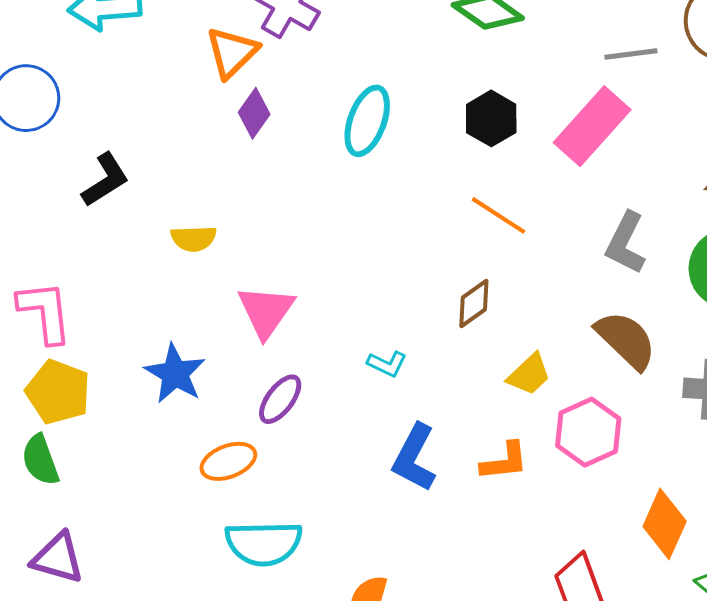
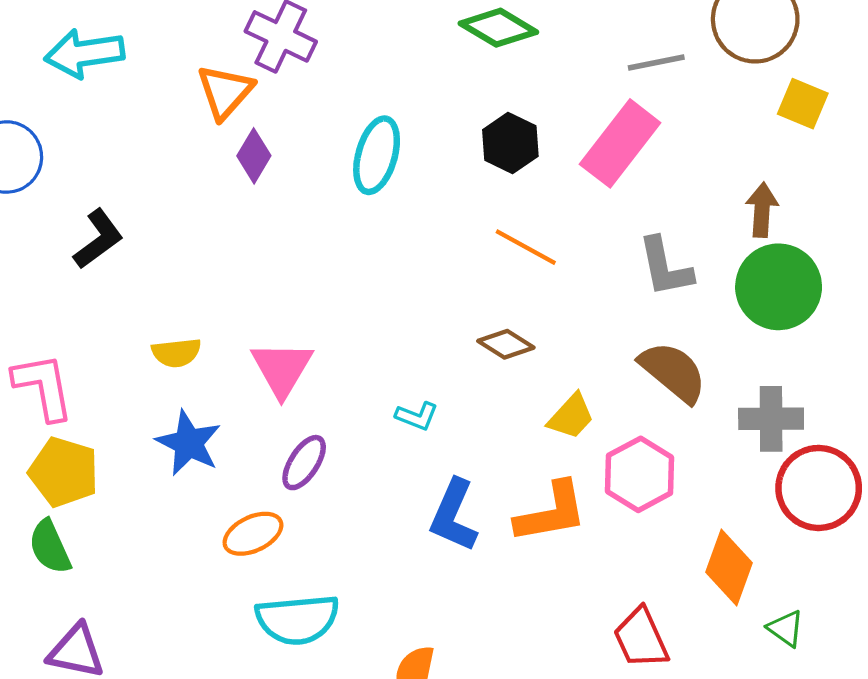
yellow semicircle: (194, 238) -> (176, 353), moved
gray L-shape: (626, 243) -> (665, 267), turned -34
brown diamond: (474, 304) -> (506, 344), turned 72
orange L-shape: (504, 461) -> (551, 512), size x1.4

